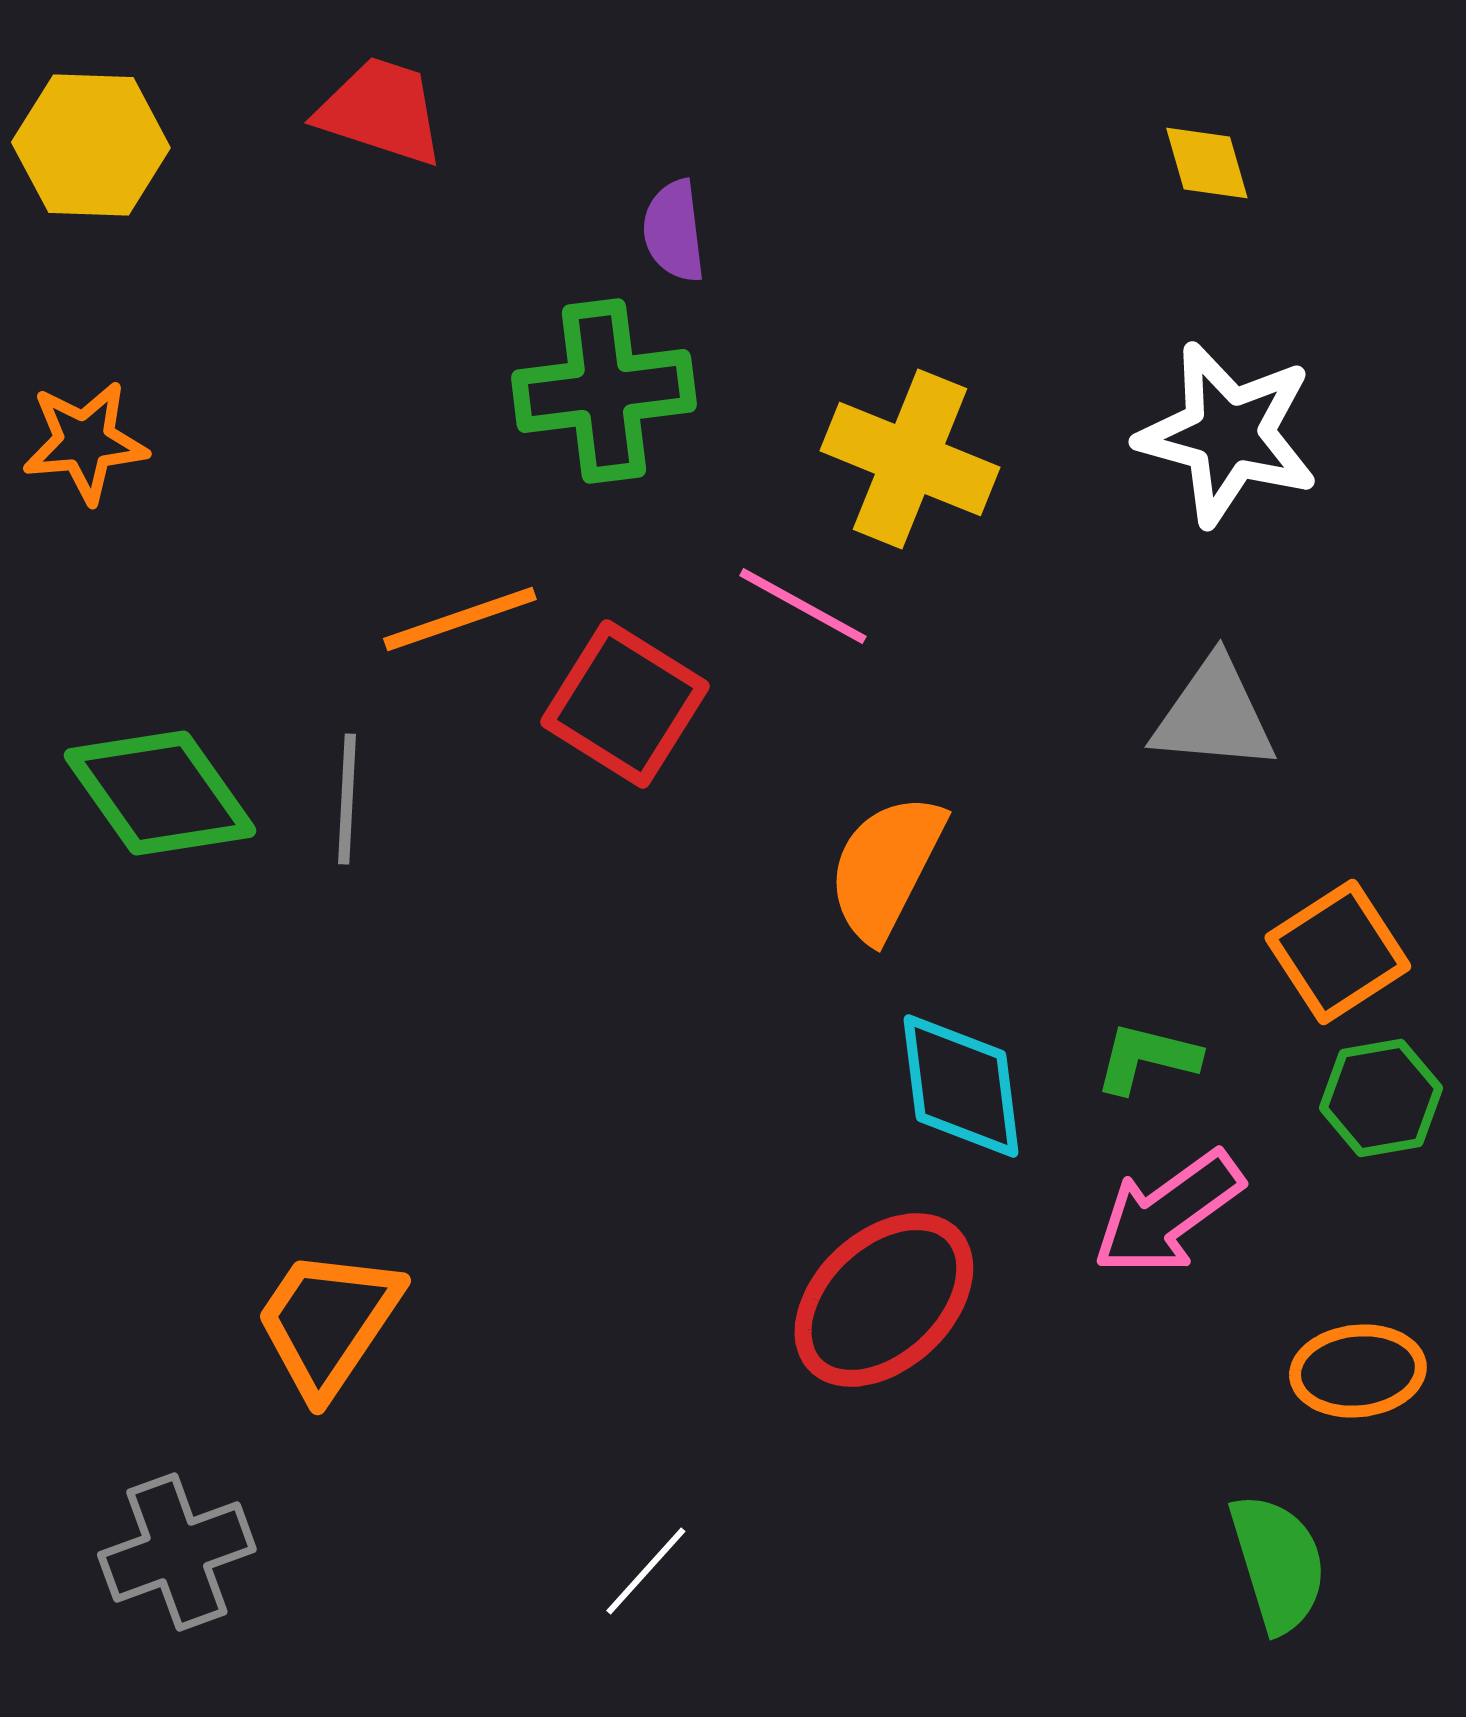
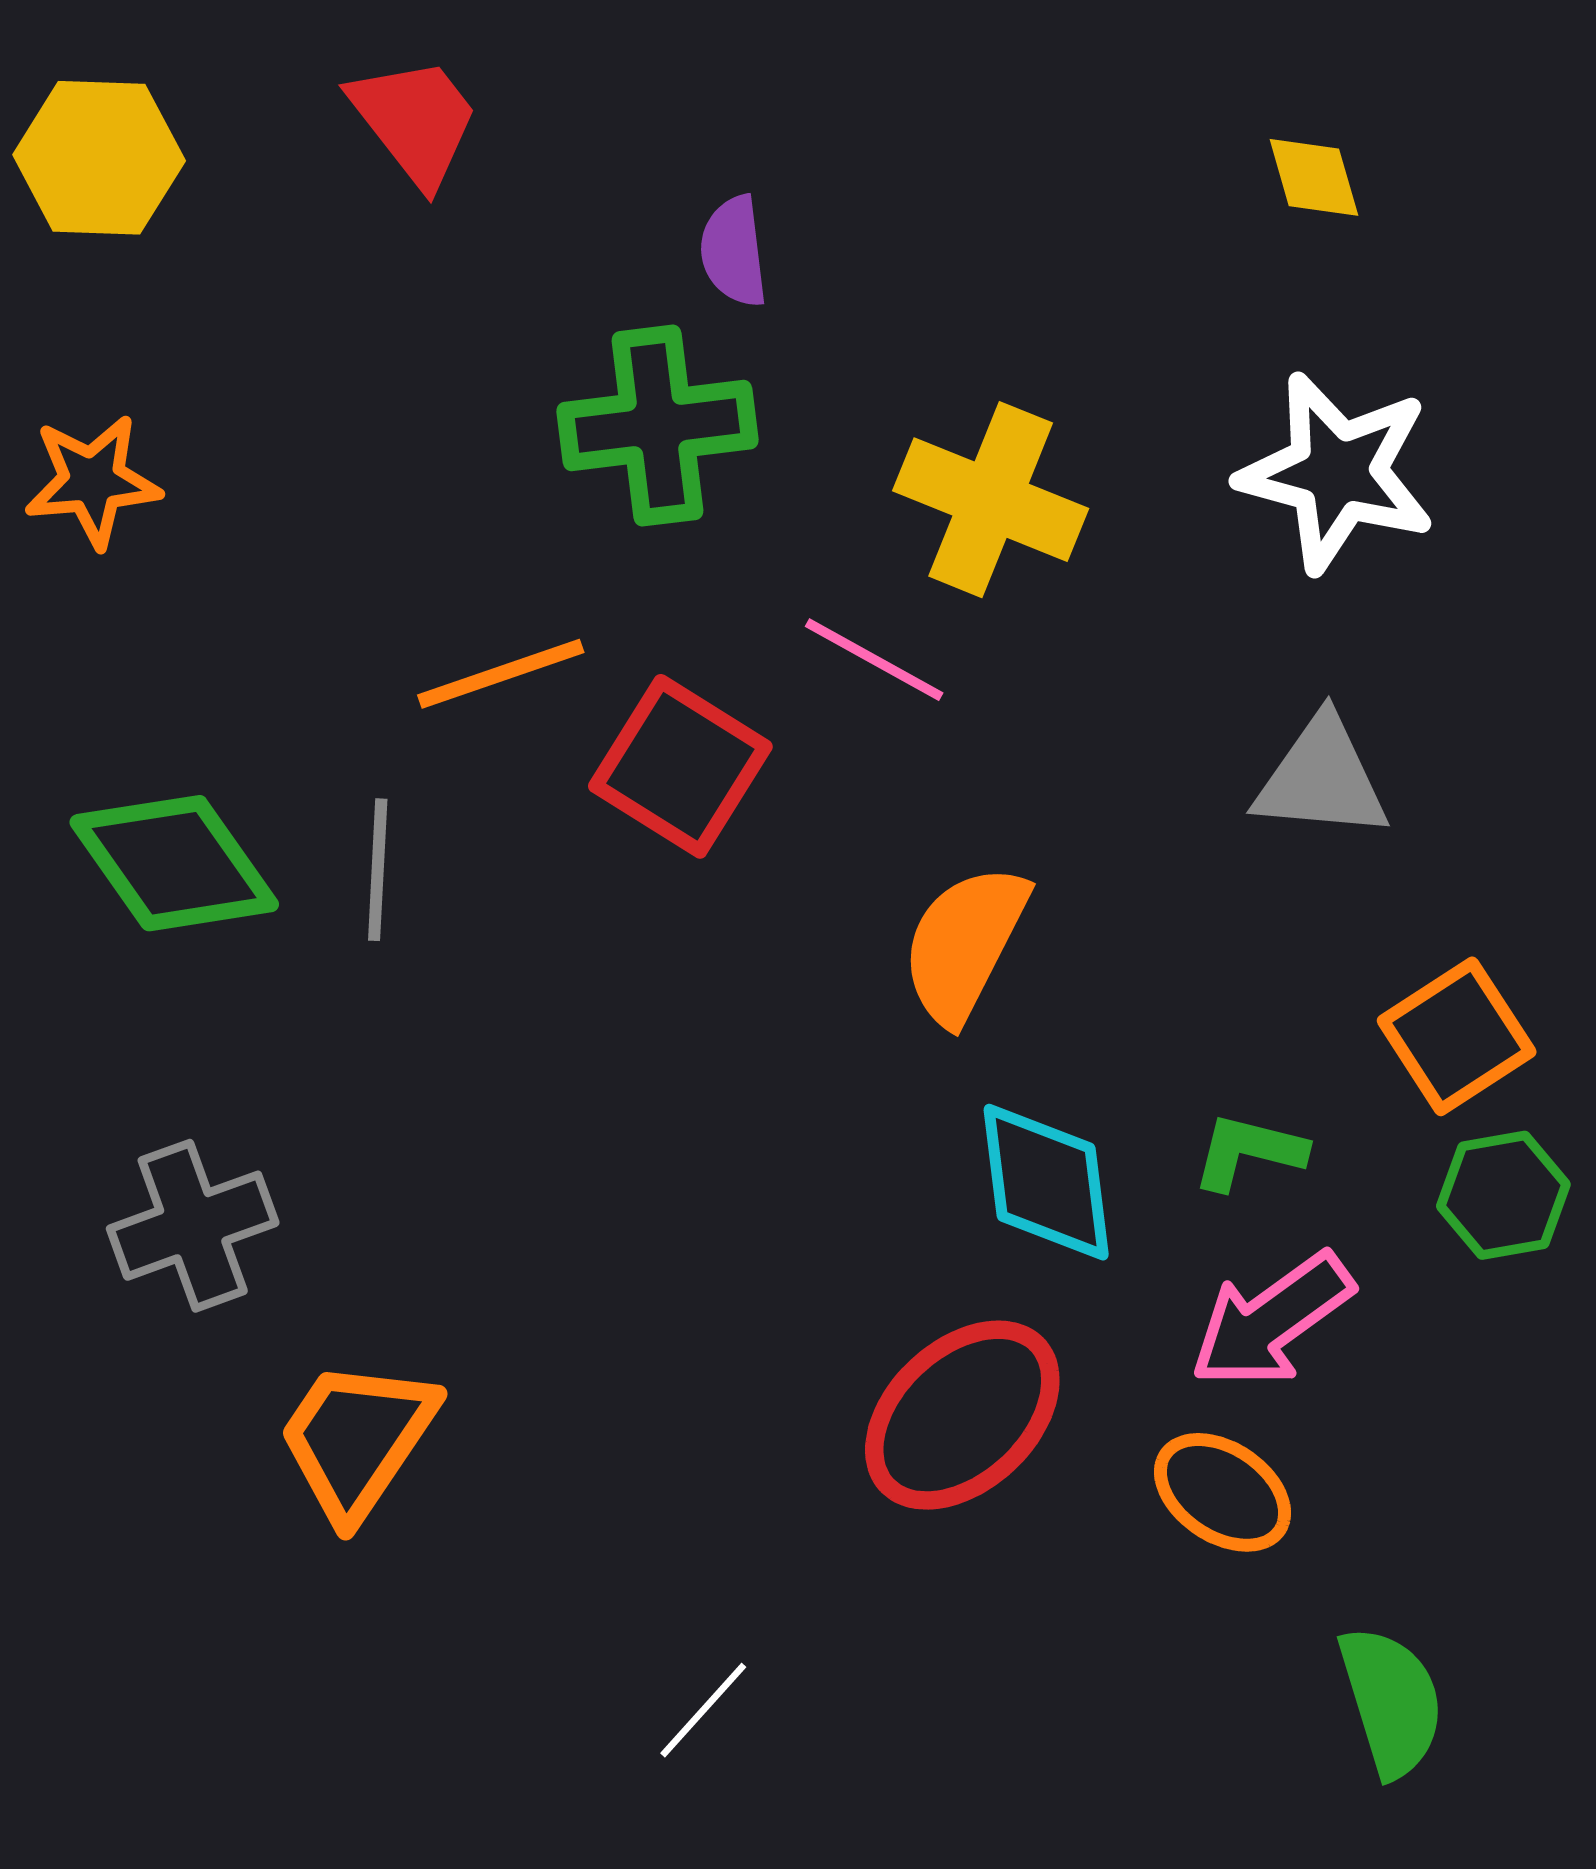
red trapezoid: (381, 111) -> (415, 121), turned 34
orange ellipse: (1358, 1371) -> (1222, 1492), moved, turned 40
gray cross: (177, 1552) -> (193, 1226), moved

